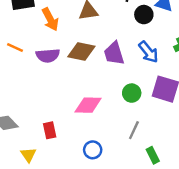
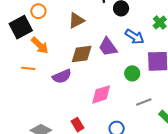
orange arrow: (50, 19) -> (40, 45), moved
purple semicircle: (48, 56) -> (62, 76), moved
gray line: (134, 130) -> (144, 102), turned 63

